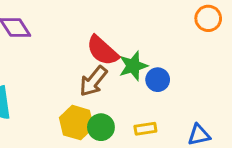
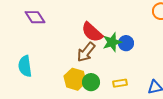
blue circle: (158, 80) -> (126, 43), moved

